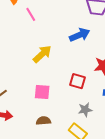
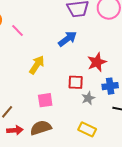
gray star: (85, 110) -> (88, 98), moved
brown semicircle: (43, 121) -> (41, 128), moved, size x1.5

